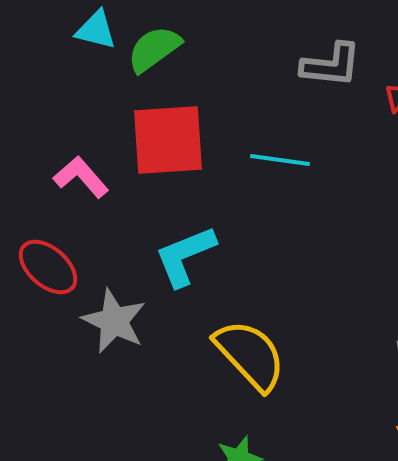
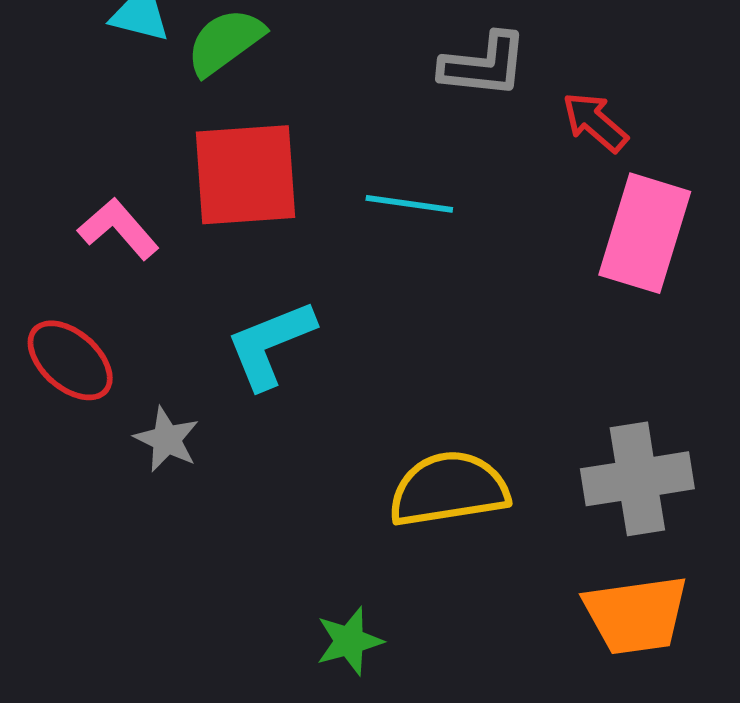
gray star: (114, 321) -> (167, 439), size x0.7
yellow semicircle: (250, 355) -> (449, 489), moved, turned -56

